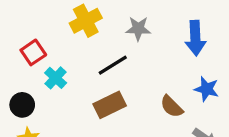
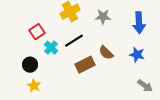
black line: (113, 65) -> (74, 41), moved
blue star: (207, 89) -> (137, 55), moved
brown semicircle: (172, 106) -> (106, 53), moved

